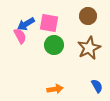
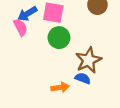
brown star: (89, 48) -> (88, 60), moved
blue semicircle: (97, 86) -> (83, 78), moved, turned -40

